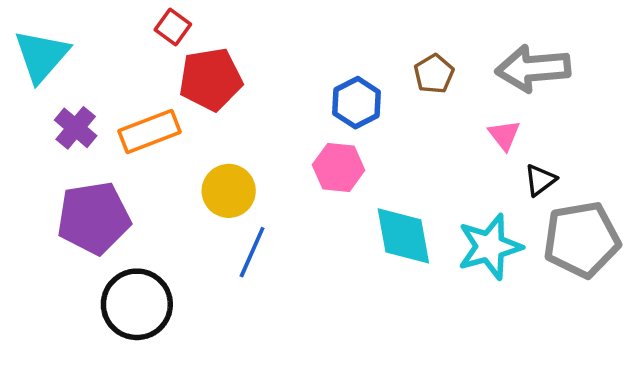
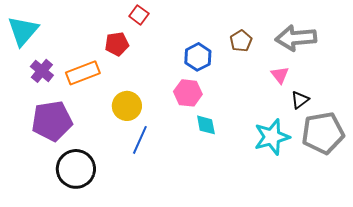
red square: (173, 27) -> (139, 15), moved
red pentagon: (211, 79) -> (117, 44), size x0.7
cyan diamond: (403, 236) -> (206, 125), moved, size x0.6

